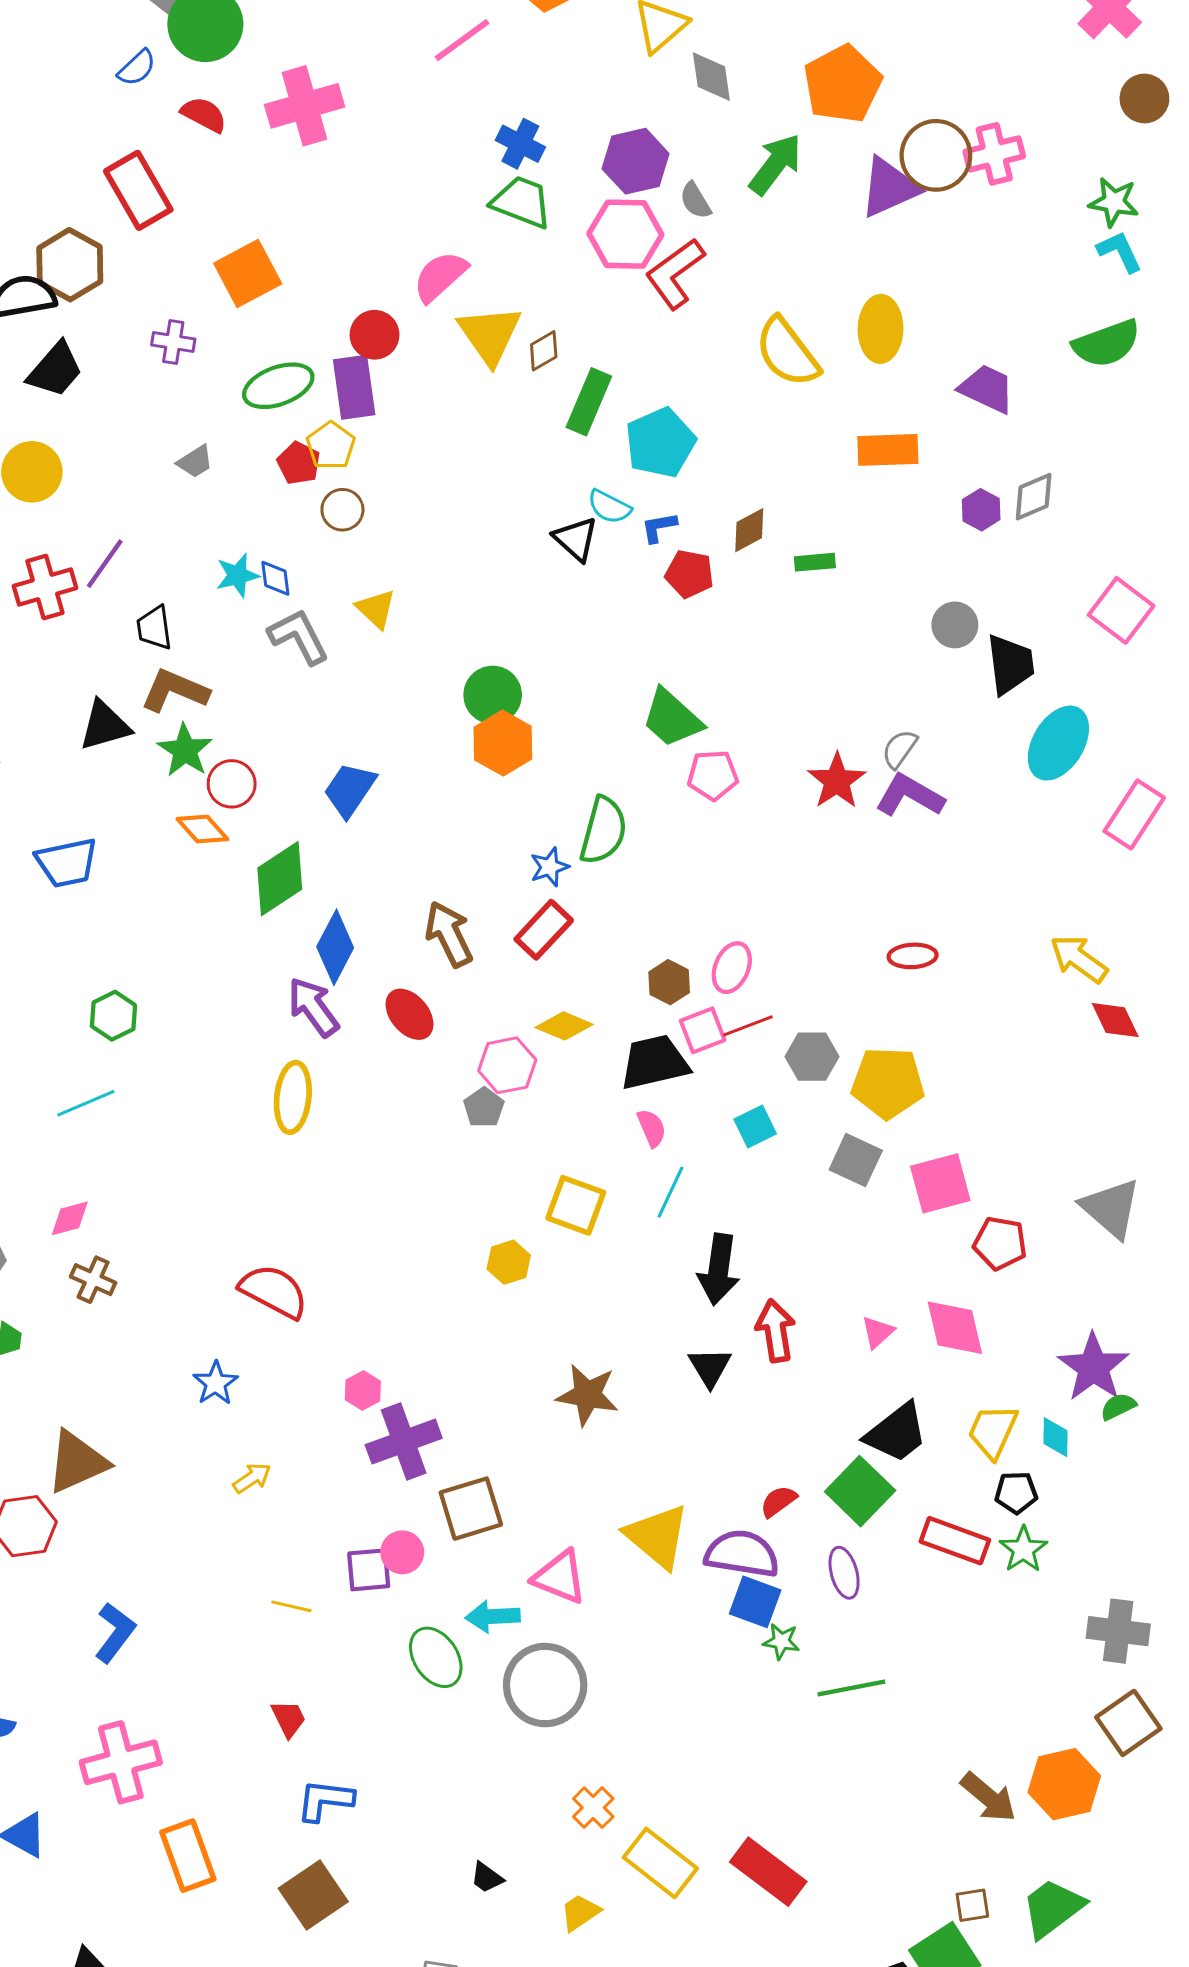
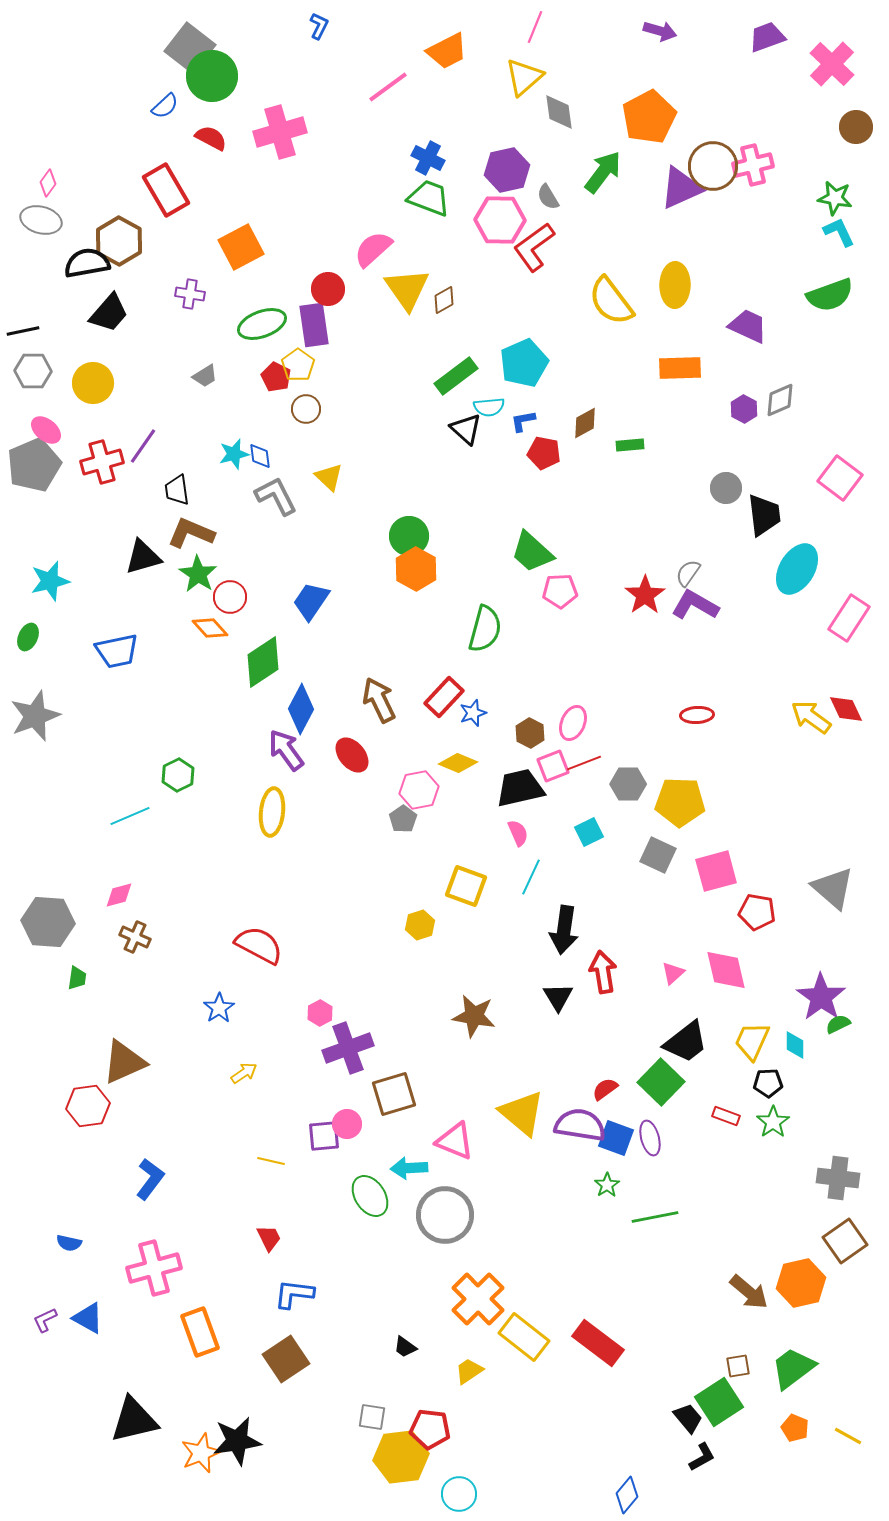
green rectangle: (589, 402) -> (456, 376), moved, turned 30
cyan semicircle: (609, 507) -> (489, 407), turned -32
blue star: (549, 867) -> (473, 713), moved
green hexagon: (113, 1016) -> (178, 775), moved
red diamond: (1115, 1020) -> (846, 709), moved
red rectangle: (955, 1541) -> (726, 1116), size x0.6
blue square: (755, 1602) -> (616, 1138), moved
green star: (781, 1641) -> (607, 1185), turned 30
orange cross: (593, 1808) -> (478, 1299), size x1.8

